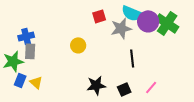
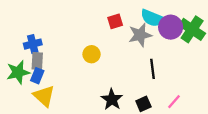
blue rectangle: (20, 80) -> (37, 76), moved
yellow triangle: (36, 82) -> (44, 96), size x1.5
black star: (96, 85) -> (112, 99), turned -30

